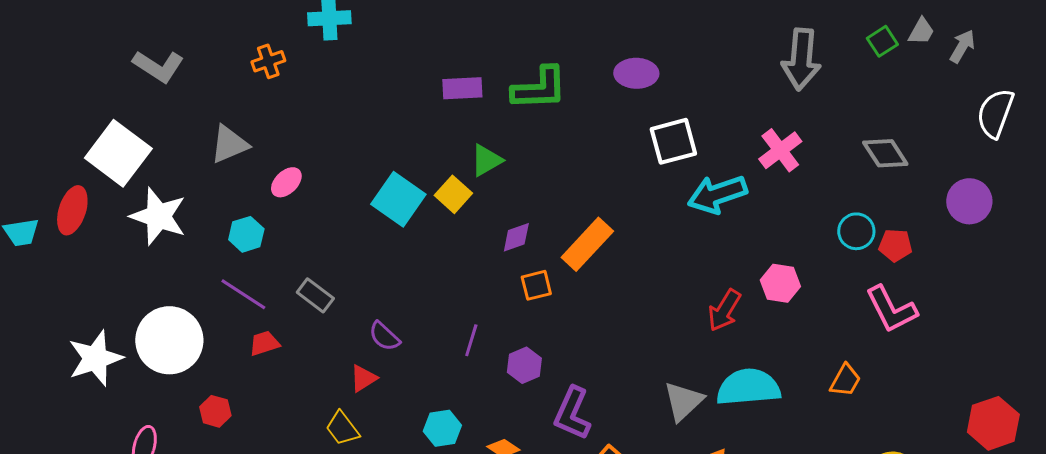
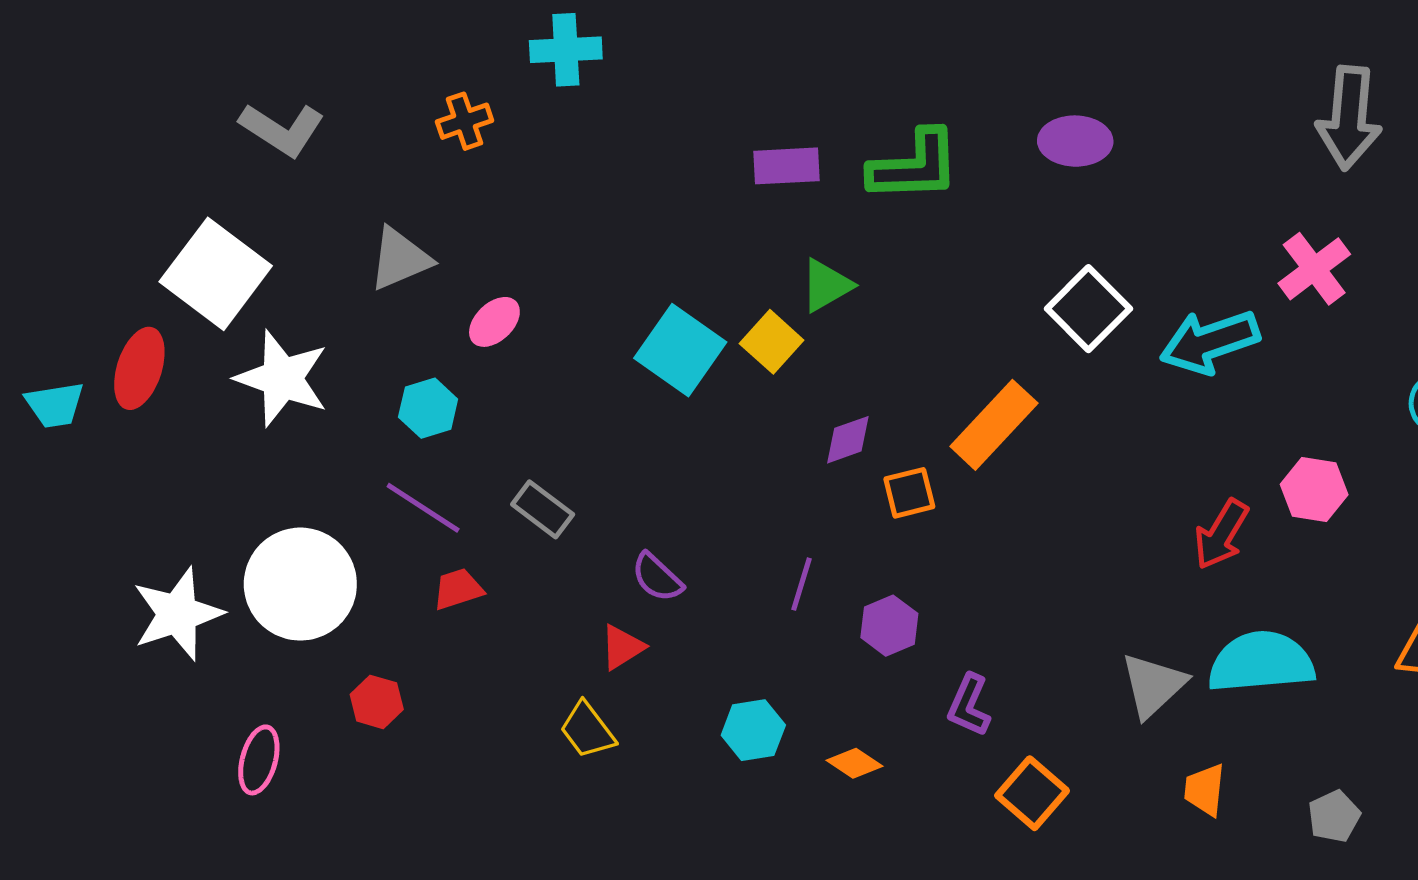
white square: (673, 141) -> (1088, 309), moved, turned -30
purple diamond: (516, 237) -> (848, 440), moved
purple L-shape: (572, 413) -> (969, 705), size x0.7

